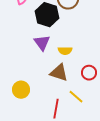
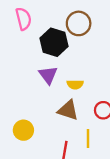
yellow line: (76, 97) -> (88, 138), turned 49

